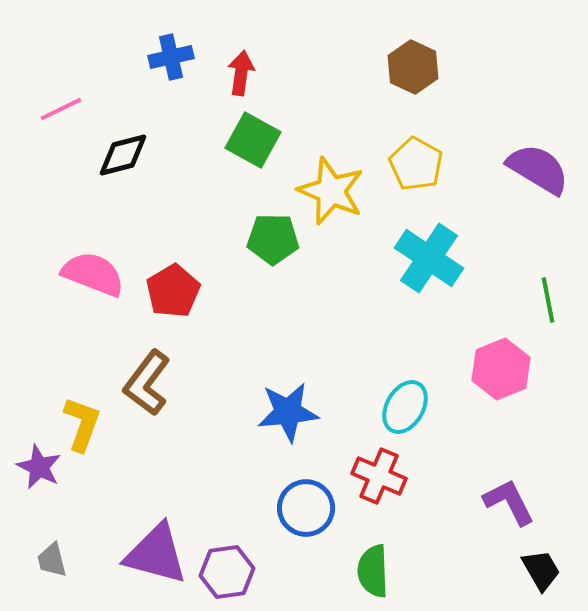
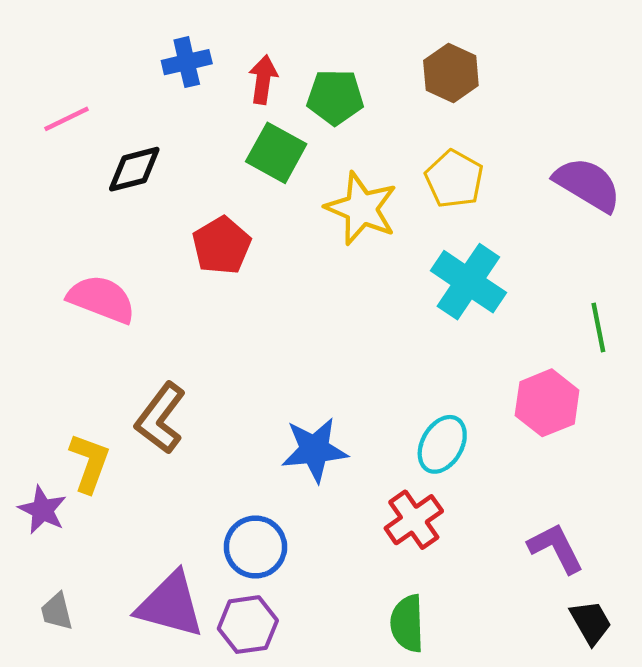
green pentagon: (273, 239) -> (335, 97), moved
red pentagon: (173, 291) -> (222, 246), moved
red cross: (379, 476) -> (414, 520), turned 32
blue circle: (306, 508) -> (255, 547), moved

